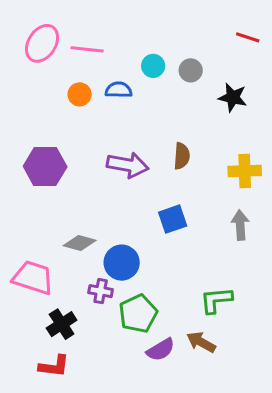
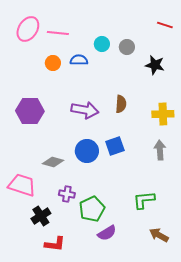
blue circle: (122, 263) -> (87, 151), moved
brown arrow: (201, 342) -> (159, 235), moved
red L-shape: (54, 366) -> (55, 244), moved

